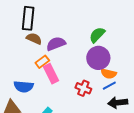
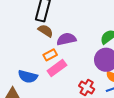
pink rectangle: (51, 74) -> (57, 68), turned 72

